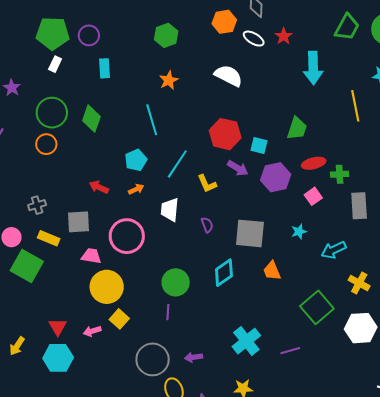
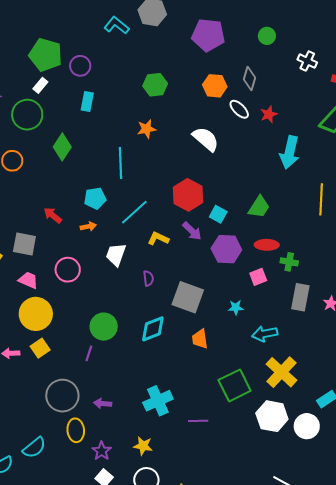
green circle: (52, 113) -> (27, 115), moved
yellow L-shape: (207, 184) -> (158, 238), turned 125
pink circle: (127, 236) -> (68, 270), size x0.7
yellow cross: (359, 283) -> (281, 372), size x1.5

